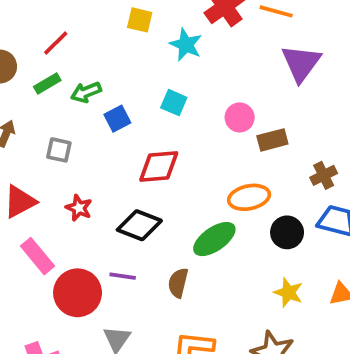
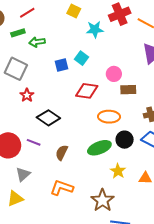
cyan star: (186, 45) -> (95, 29), turned 30
blue square: (117, 119) -> (62, 65), moved
gray square: (59, 150) -> (16, 69), size x1.6
red diamond: (159, 166) -> (87, 91), moved
red star: (79, 208) -> (27, 95), moved
green ellipse: (214, 239) -> (99, 148), moved

